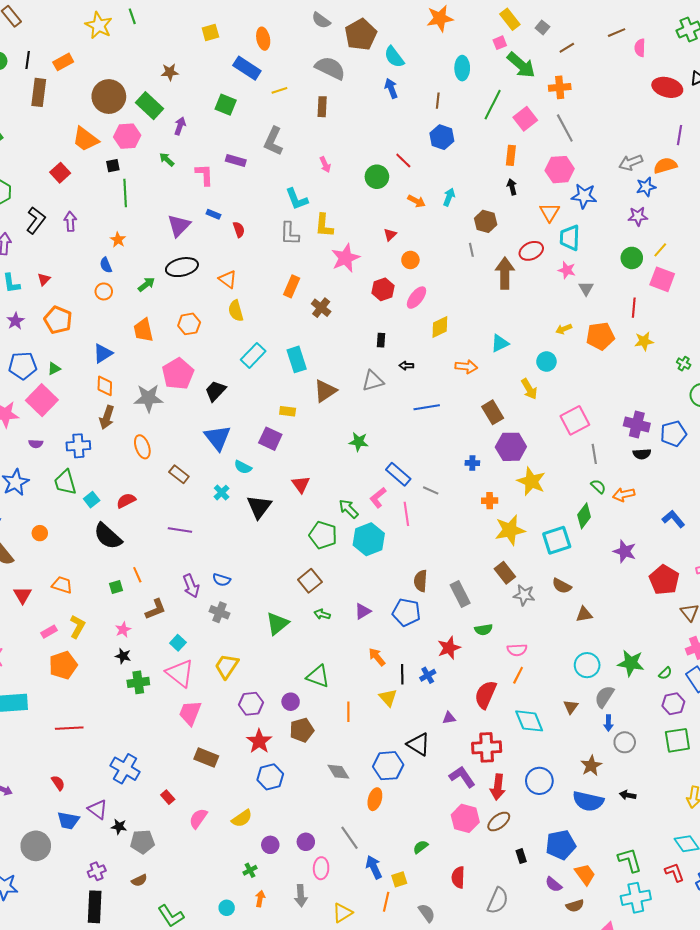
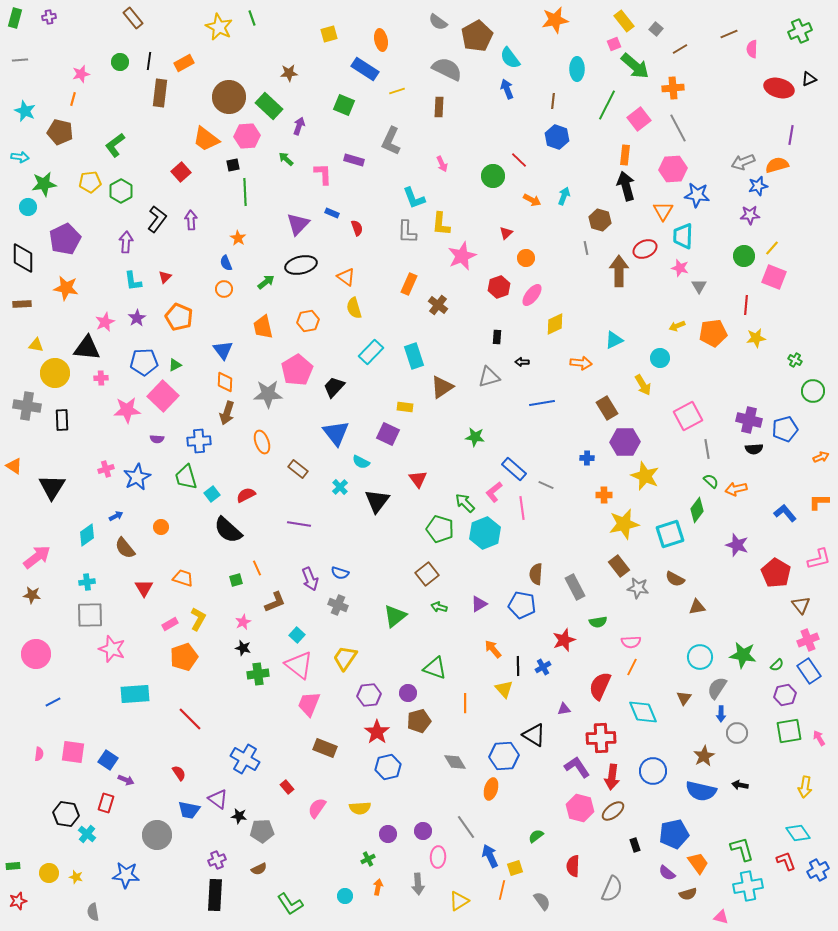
black arrow: (512, 187) -> (626, 186), size x1.8
blue triangle: (103, 353) -> (223, 350), turned -35
red line: (69, 728) -> (190, 719), turned 48
yellow semicircle: (242, 818) -> (360, 808), turned 30

